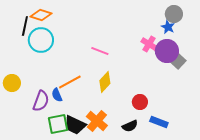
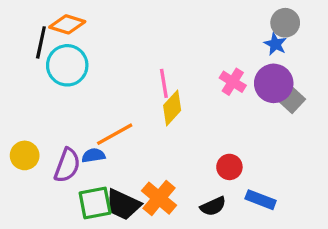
pink cross: (149, 44) -> (233, 82), moved
pink line: (100, 51) -> (164, 83), turned 60
yellow diamond: (105, 82) -> (172, 108), moved
yellow circle: (12, 83) -> (25, 155), moved
blue semicircle: (57, 95) -> (93, 155), turned 104

